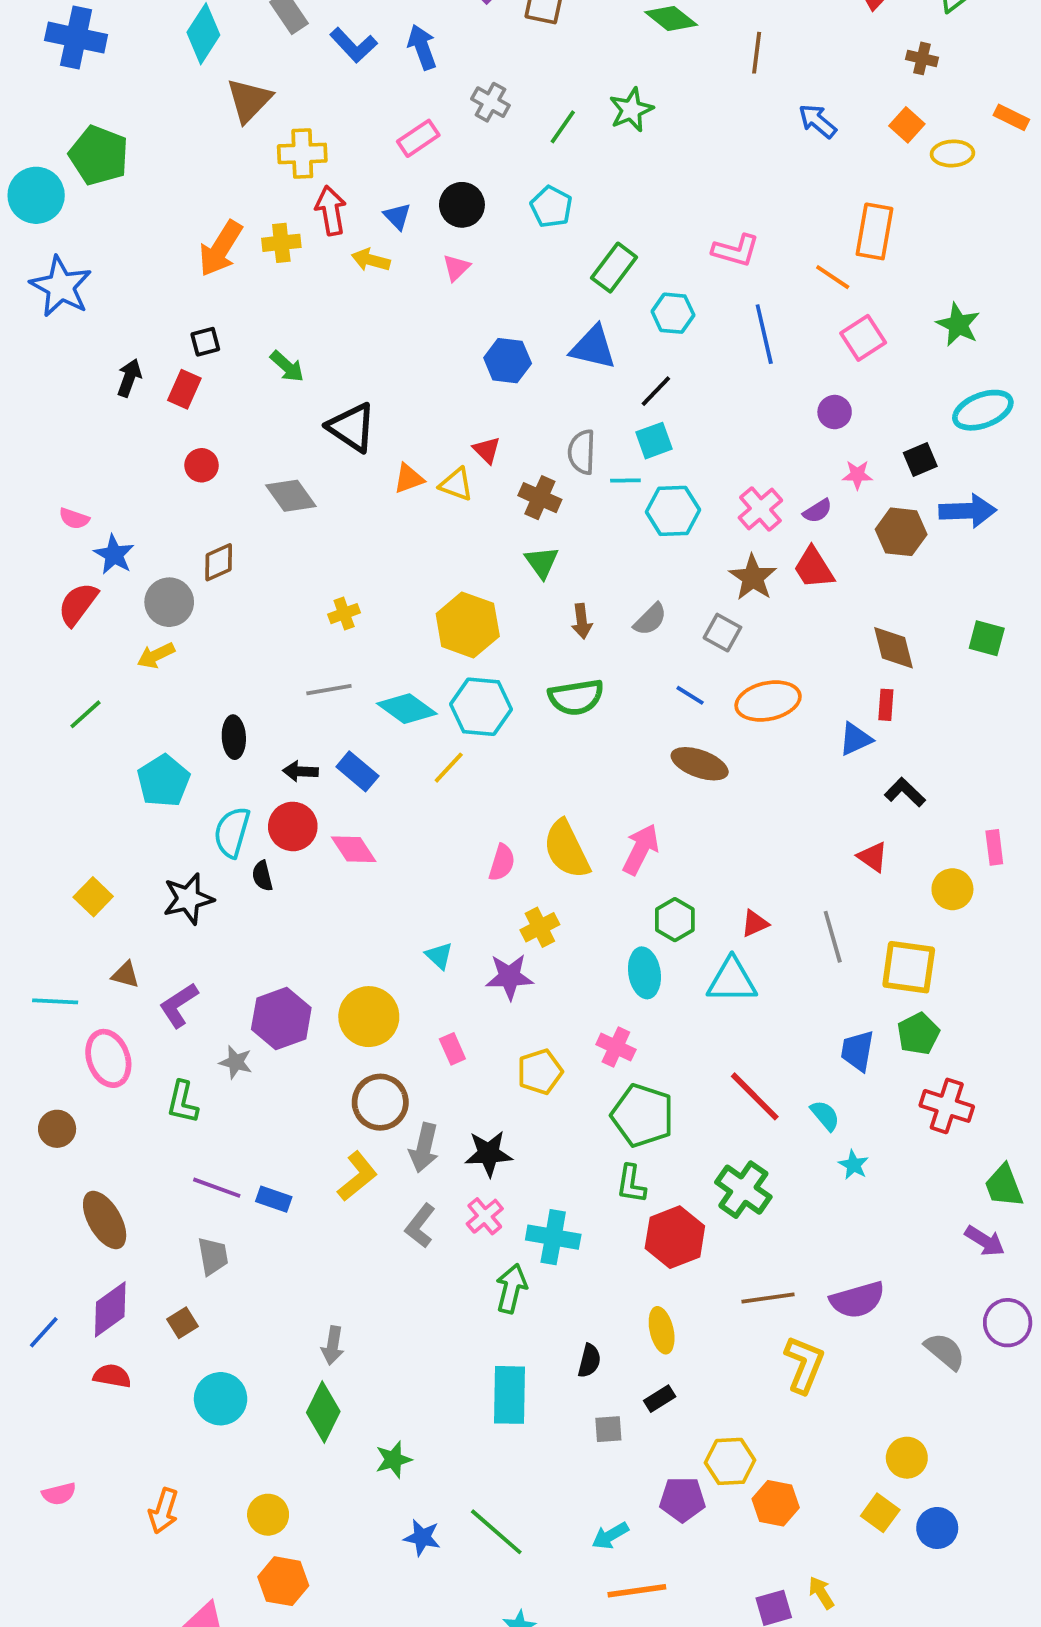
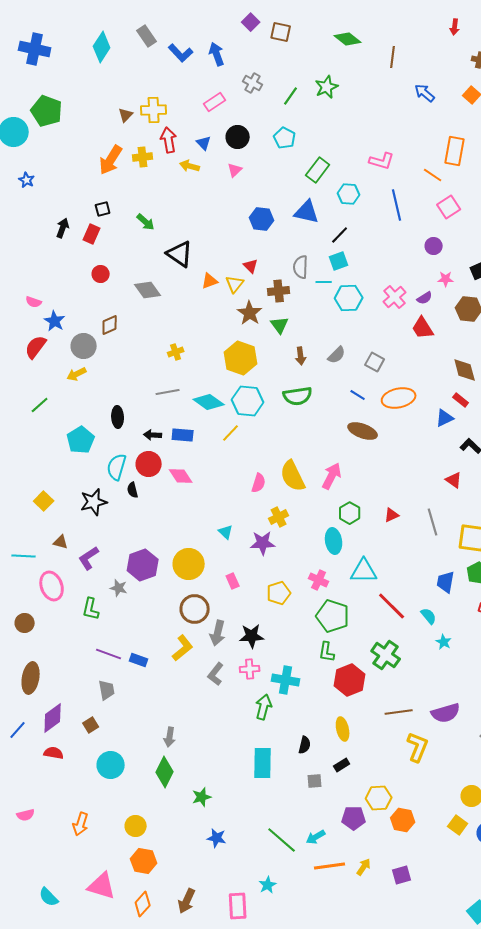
brown triangle: (249, 100) -> (126, 115), moved, size x0.6
blue star: (61, 287) -> (27, 180), size x0.5
yellow triangle: (456, 484) -> (235, 284), turned 48
brown cross: (540, 498) -> (279, 291), turned -30
brown star: (753, 577) -> (250, 313), moved
red rectangle: (886, 705) -> (461, 400), turned -56
blue rectangle: (357, 771) -> (183, 435), turned -35
cyan triangle: (732, 980) -> (364, 571), moved
pink cross: (485, 1216) -> (250, 669), turned 36
brown ellipse: (105, 1220) -> (31, 678), moved, turned 40
green line: (496, 1532) -> (282, 840), moved
yellow arrow: (821, 1593) -> (364, 867), moved, turned 66

